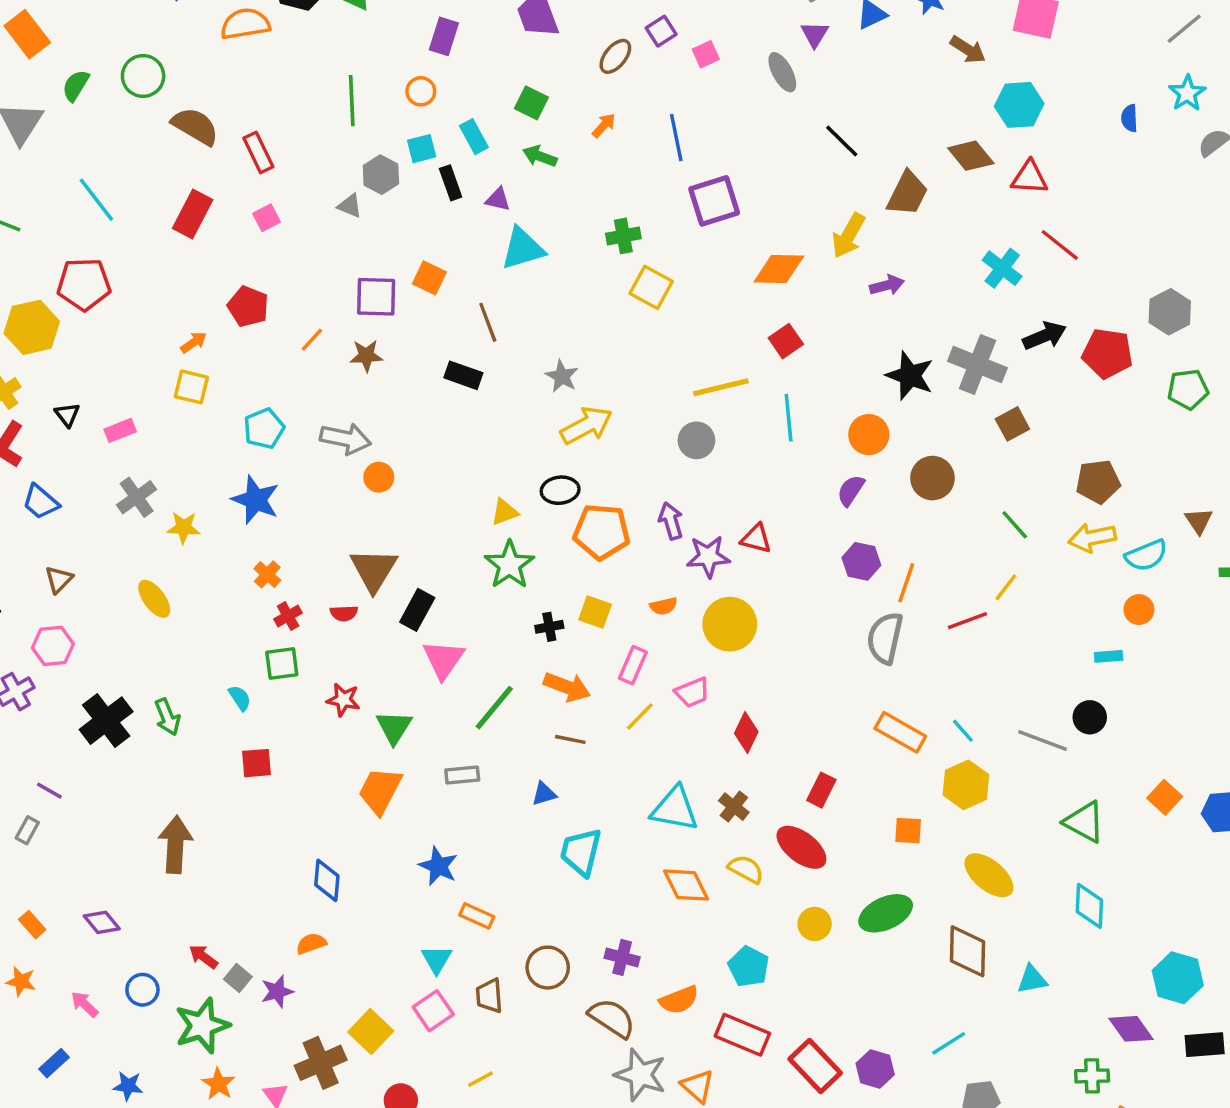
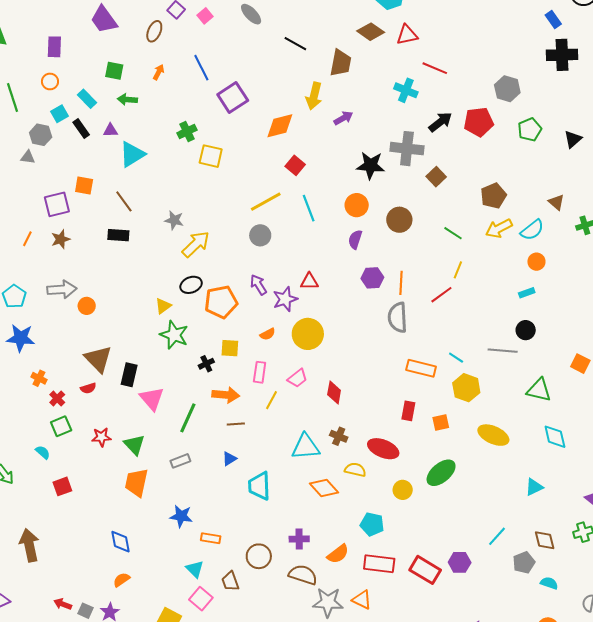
red rectangle: (821, 790) -> (408, 411), moved
brown diamond: (968, 951) -> (545, 540), moved, size x0.7

